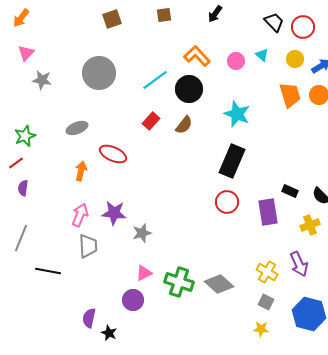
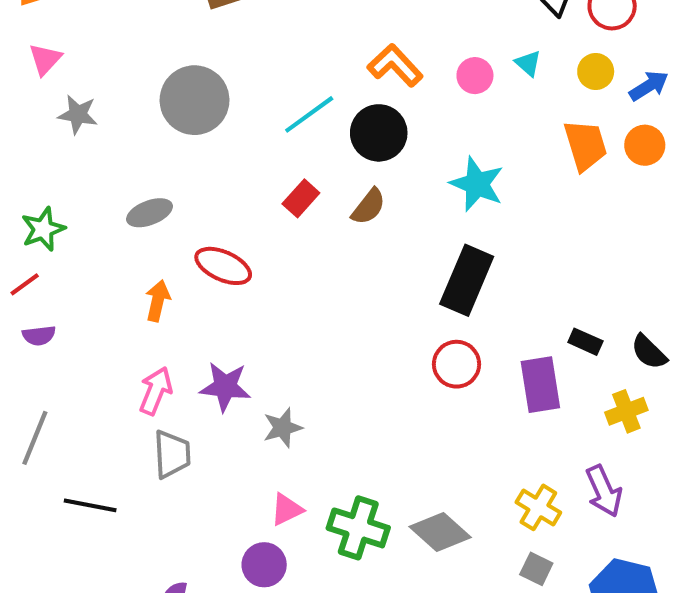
purple semicircle: (23, 188) -> (39, 336), turned -105

